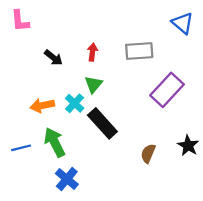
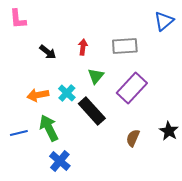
blue triangle: (183, 23) -> (164, 21), turned 40
green triangle: (94, 84) -> (96, 76), moved
purple rectangle: (167, 90) -> (132, 88), moved

